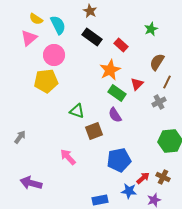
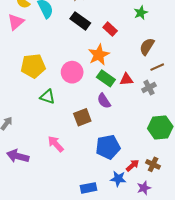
pink circle: (54, 55) -> (72, 72), moved
brown line: (167, 82) -> (157, 67), turned 40
red triangle: (137, 84) -> (126, 79), moved, turned 40
green triangle: (77, 111) -> (48, 97), moved
purple arrow: (31, 183) -> (18, 156), moved

